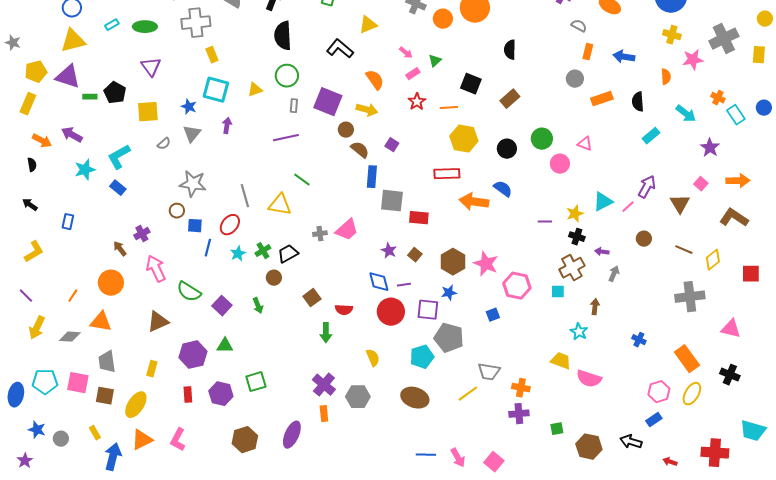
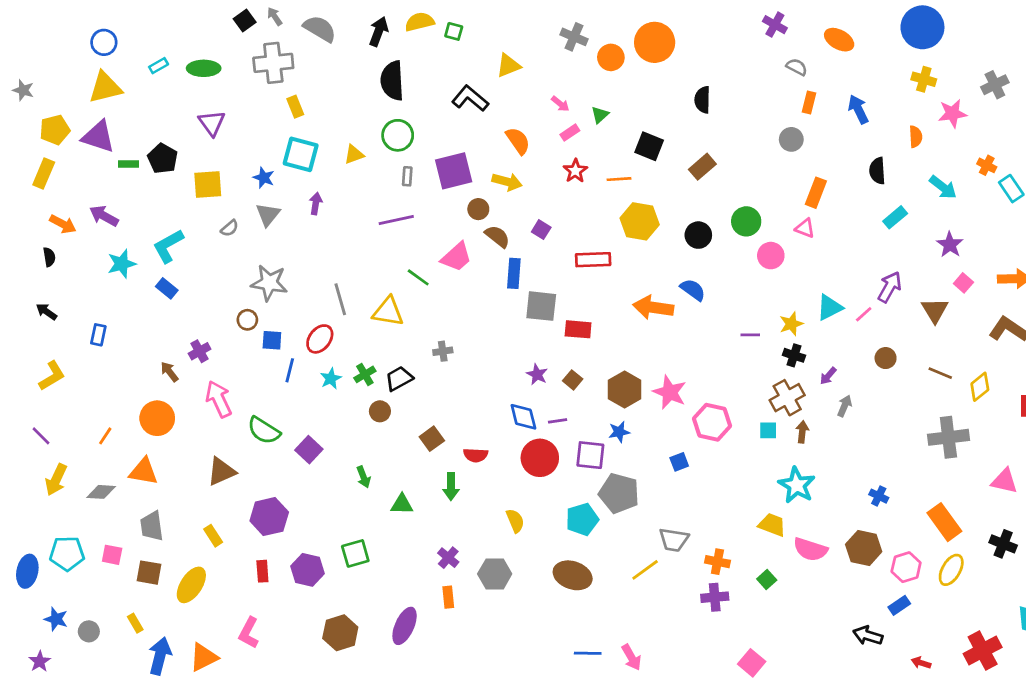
gray cross: (724, 39) -> (995, 85), size x0.7
blue arrow: (624, 57) -> (858, 109), turned 55
orange rectangle: (602, 99) -> (816, 193), moved, turned -50
purple square: (328, 102) -> (454, 171), turned -36
purple star: (710, 148) -> (950, 245), moved
red rectangle: (447, 174) -> (593, 260), moved
pink trapezoid: (347, 230) -> (456, 257), moved
purple arrow: (602, 252) -> (828, 376), turned -56
green arrow: (258, 306) -> (364, 477), moved
brown arrow: (595, 307) -> (802, 432), moved
cyan star: (579, 332) -> (797, 485), size x1.5
green triangle: (225, 346) -> (402, 504), moved
yellow rectangle: (152, 369) -> (213, 536), turned -49
pink square: (78, 383) -> (112, 555), size x0.7
purple cross: (324, 385) -> (448, 558), size x0.7
green square: (557, 429) -> (767, 579), moved, turned -32
orange triangle: (142, 440) -> (204, 657), moved
brown hexagon: (589, 447) -> (864, 548), moved
red cross: (715, 453) -> (983, 650), turned -32
pink square: (494, 462) -> (752, 663), moved

